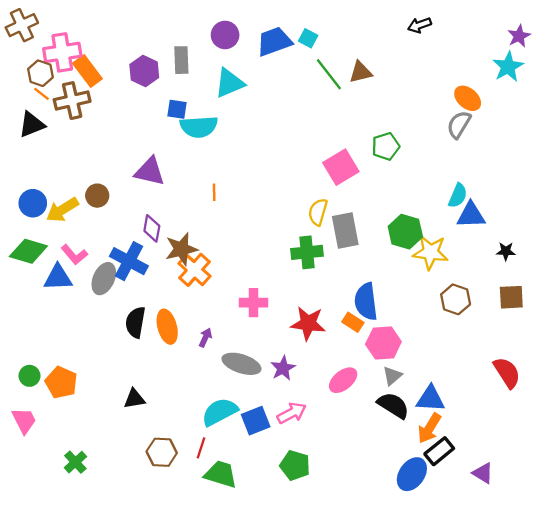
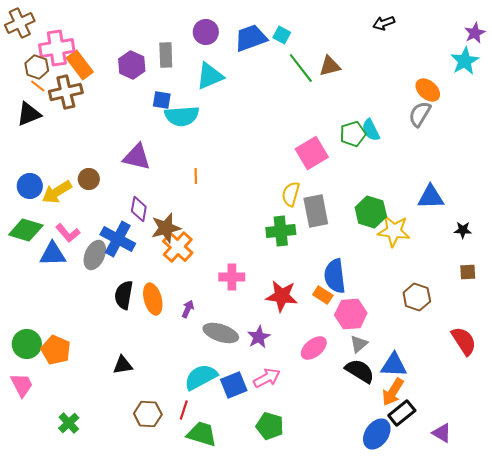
cyan semicircle: (458, 196) -> (371, 130), moved, turned 130
brown square: (511, 297) -> (468, 272), size x0.7
brown hexagon: (456, 299) -> (417, 297), moved
green circle: (30, 376) -> (27, 344), size x1.5

